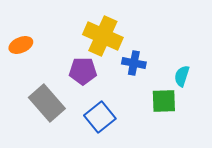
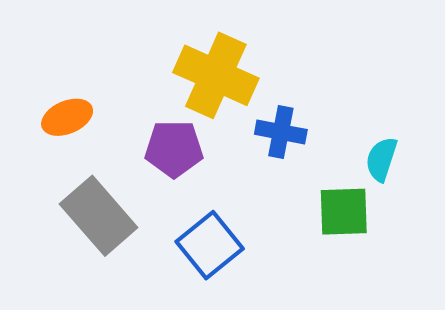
orange ellipse: (21, 45) -> (67, 117), moved

